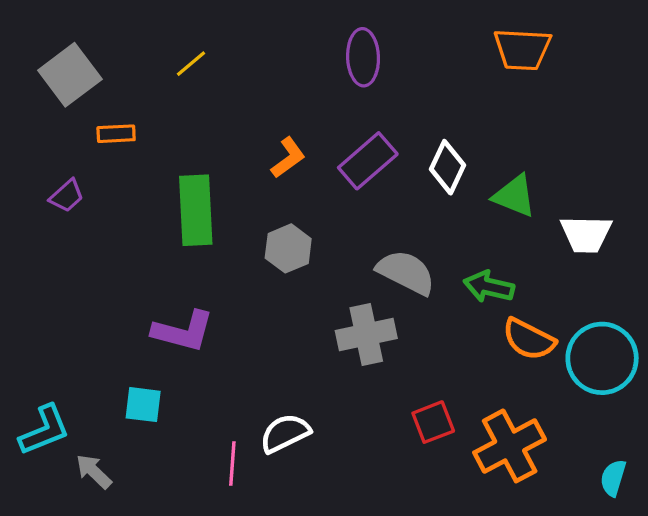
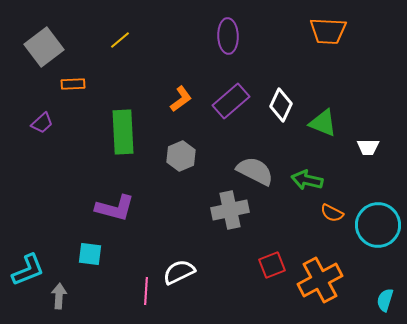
white trapezoid: (586, 234) -> (368, 147), size x0.7
orange semicircle: (529, 339) -> (332, 213), size x0.7
gray arrow: (94, 471) -> (59, 296), turned 50

